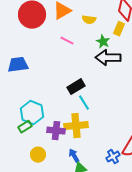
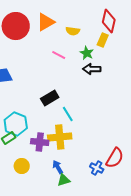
pink line: (67, 41) -> (59, 55), moved
black arrow: (108, 58) -> (92, 69), size x0.7
black rectangle: (76, 87) -> (50, 98), moved
blue cross: (113, 157) -> (97, 168), turned -32

